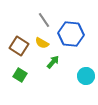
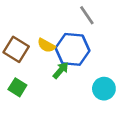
gray line: (44, 20) -> (87, 15), moved
blue hexagon: (71, 34) -> (72, 49), moved

